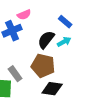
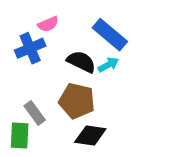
blue rectangle: (65, 22) -> (110, 35), size x1.6
black semicircle: (46, 40) -> (81, 62), turned 78

